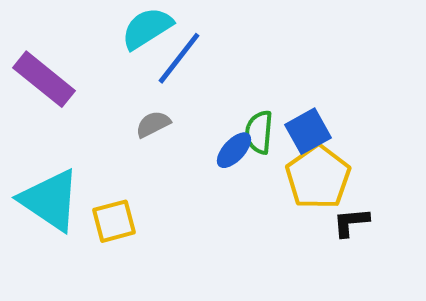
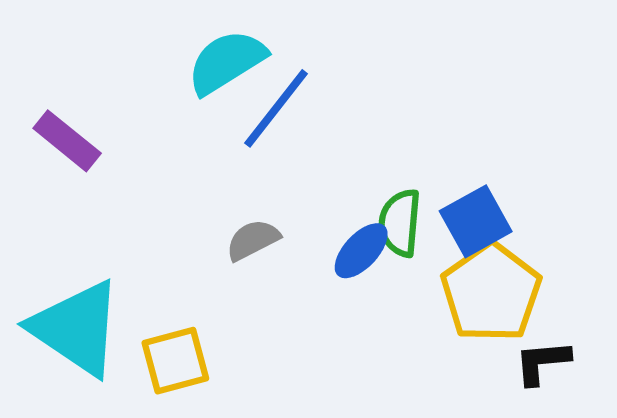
purple rectangle: (44, 79) -> (67, 141), size x0.7
gray semicircle: (153, 124) -> (253, 240), moved

